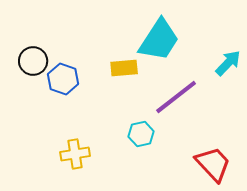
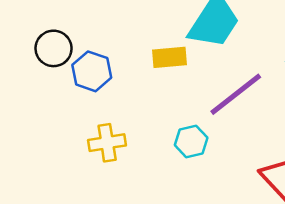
yellow cross: (75, 154) -> (107, 143), moved

